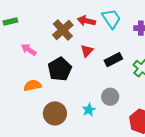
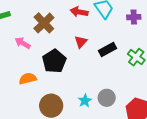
brown cross: (63, 30) -> (44, 23), moved
gray circle: (110, 97) -> (107, 98), moved

